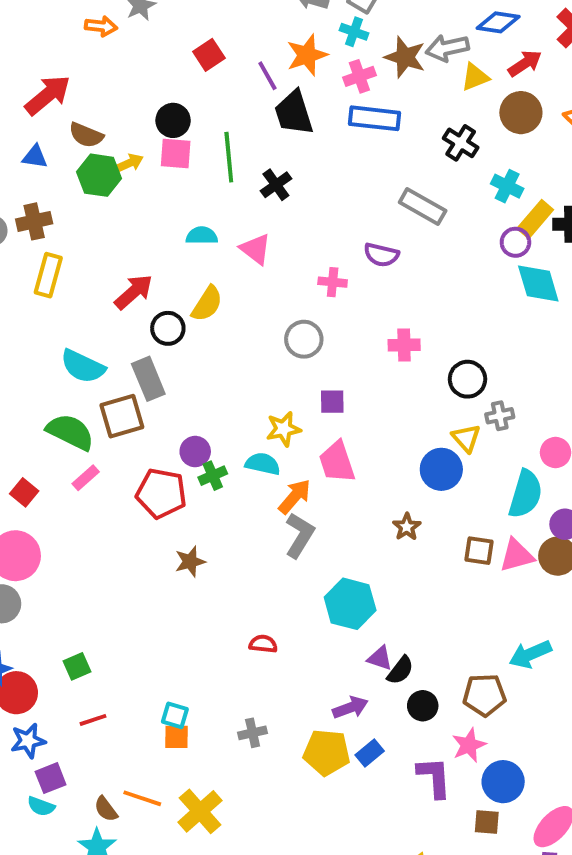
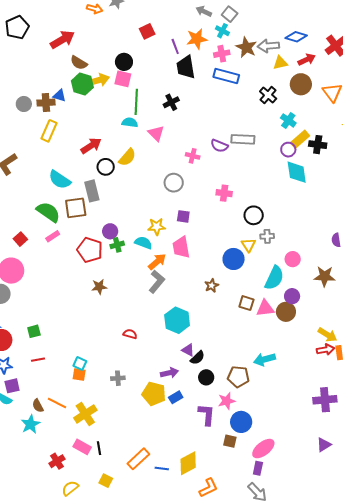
blue triangle: (35, 157) -> (59, 95), moved
green line: (229, 157) -> (136, 102), moved
yellow arrow: (129, 163) -> (99, 80), size x1.5
gray rectangle: (423, 206) -> (243, 139), moved, turned -35

